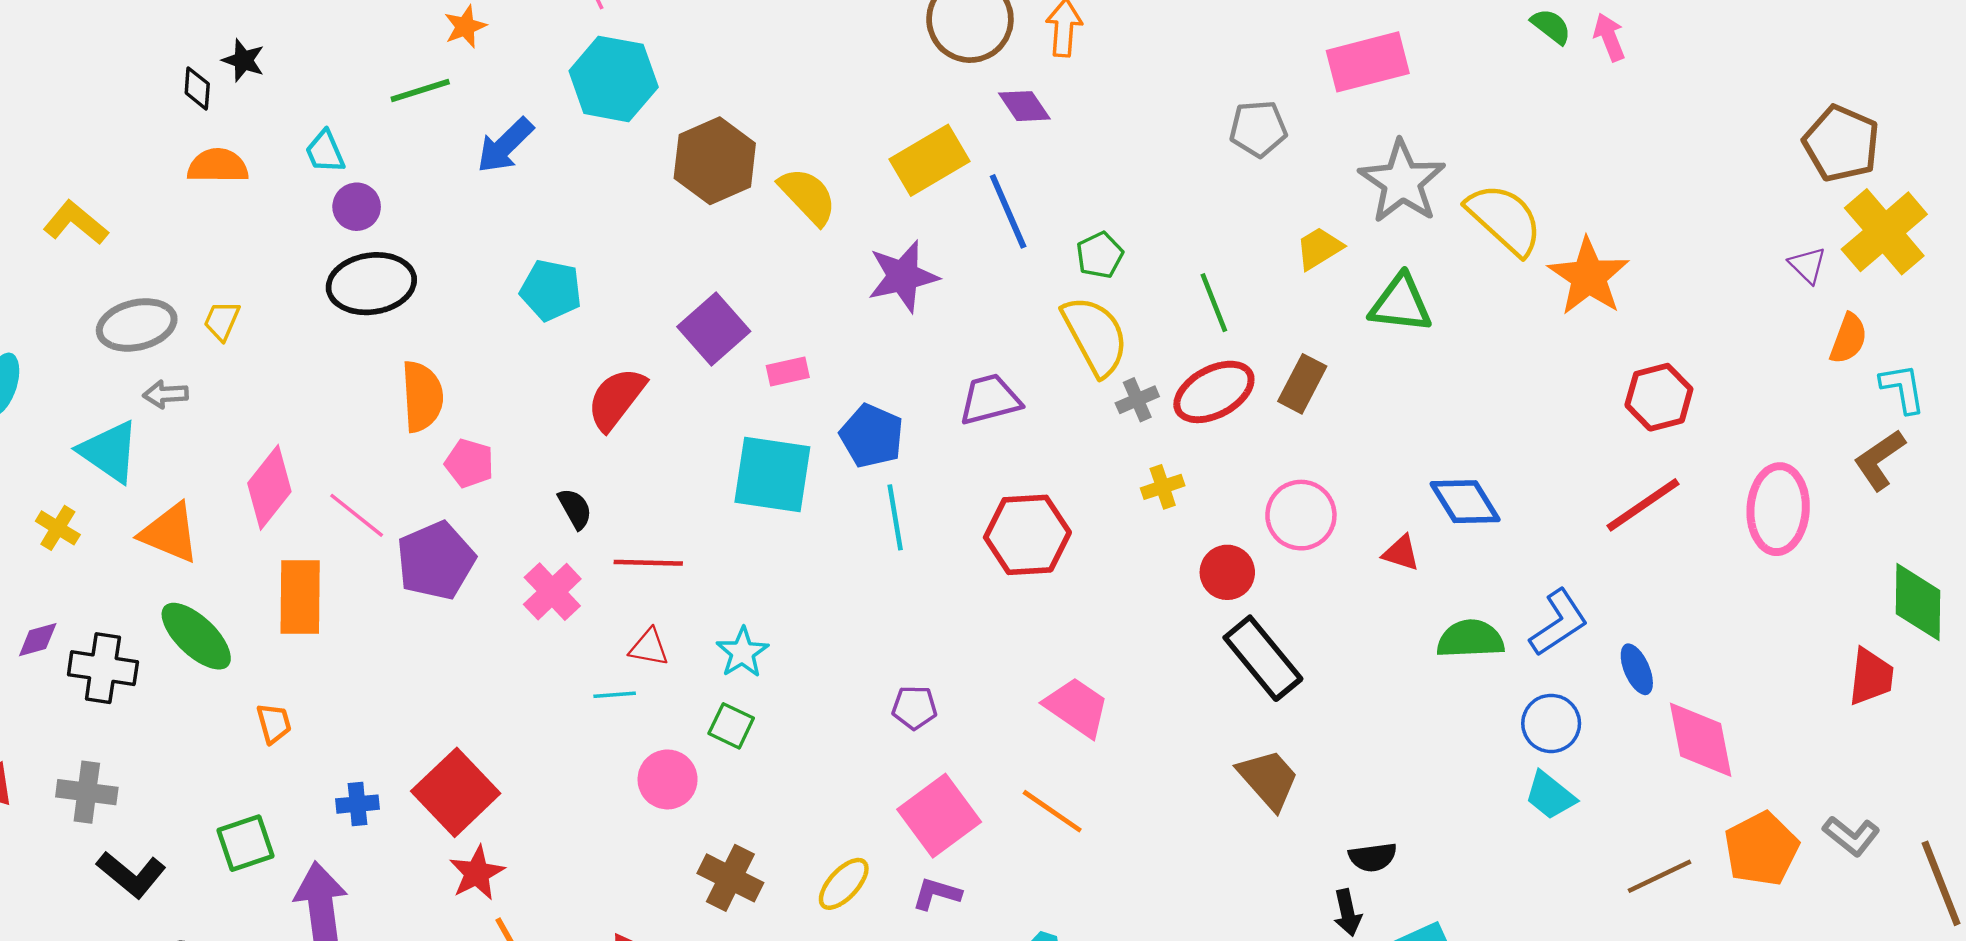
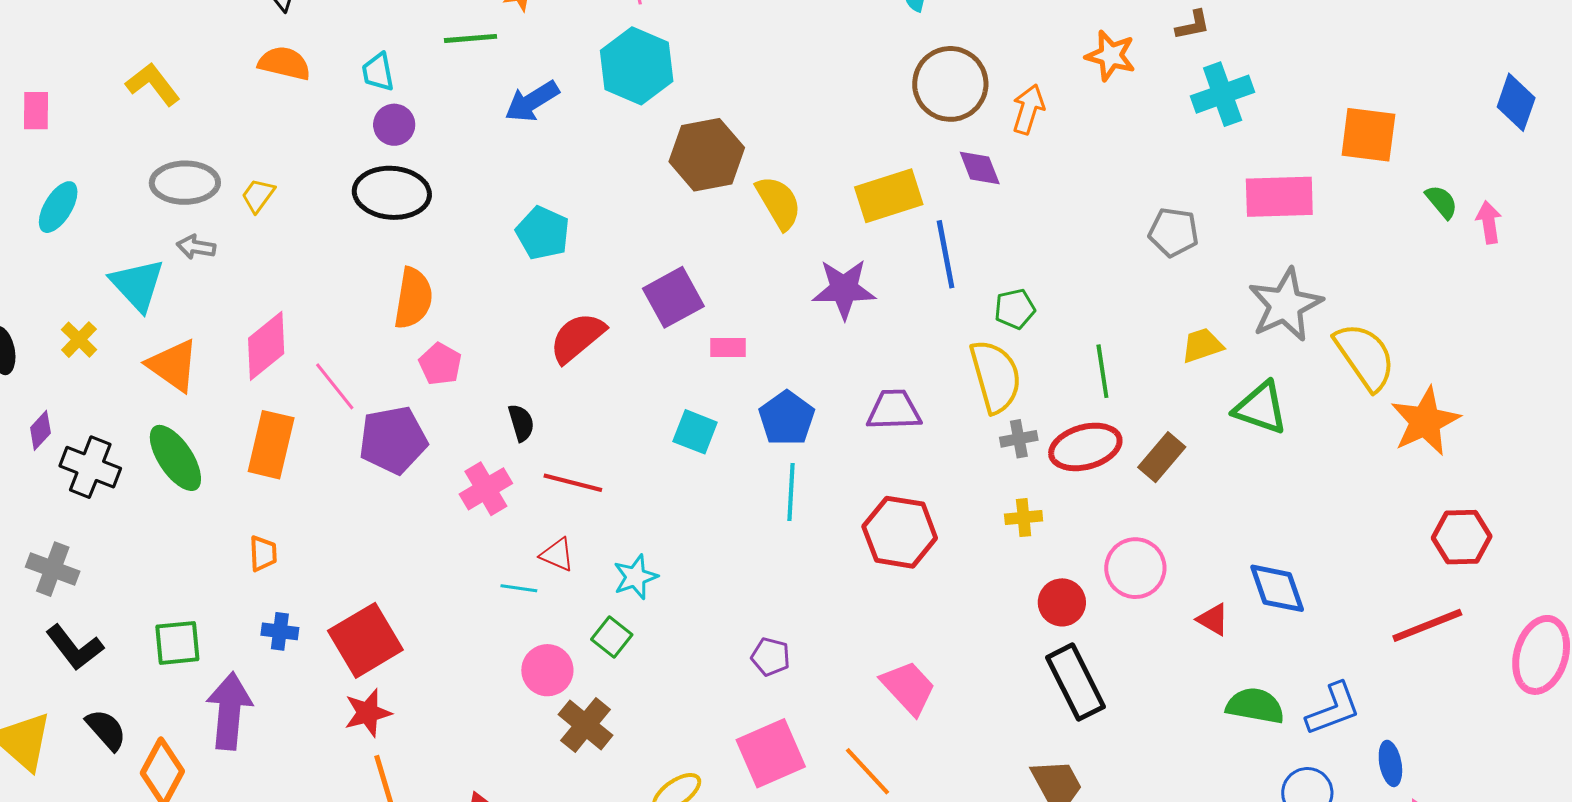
cyan square: (772, 474) -> (695, 432), size x0.6
purple diamond: (38, 640) -> (40, 430), turned -45
orange trapezoid: (274, 723) -> (263, 553), moved
brown cross: (730, 878) -> (586, 725), moved

